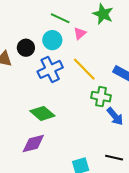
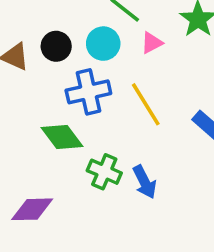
green cross: (101, 97) -> (104, 172), moved
green diamond: (42, 113) -> (62, 137), moved
blue arrow: (115, 116) -> (145, 182), moved

